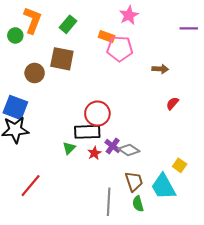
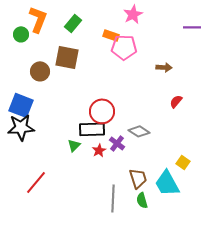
gray diamond: (129, 150) -> (139, 131), moved

